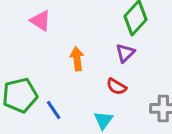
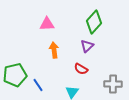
pink triangle: (40, 21) -> (47, 24), moved, turned -35

